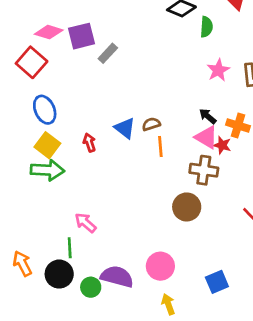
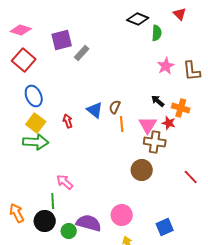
pink diamond: (49, 32) -> (21, 30), moved
brown semicircle: (151, 124) -> (115, 107), turned -48
pink triangle: (206, 137) -> (148, 125), moved, turned 30

